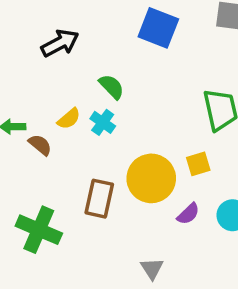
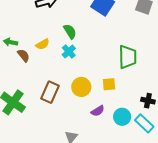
cyan cross: (103, 122) -> (69, 52), moved
yellow circle: (151, 178) -> (81, 87), size x0.7

